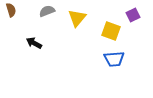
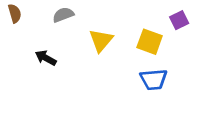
yellow triangle: (77, 18) -> (101, 40), moved

